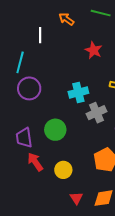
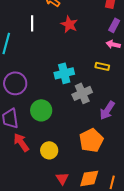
white line: (40, 35) -> (32, 23), moved
red star: (93, 50) -> (69, 24), moved
purple circle: (29, 88) -> (15, 83), moved

